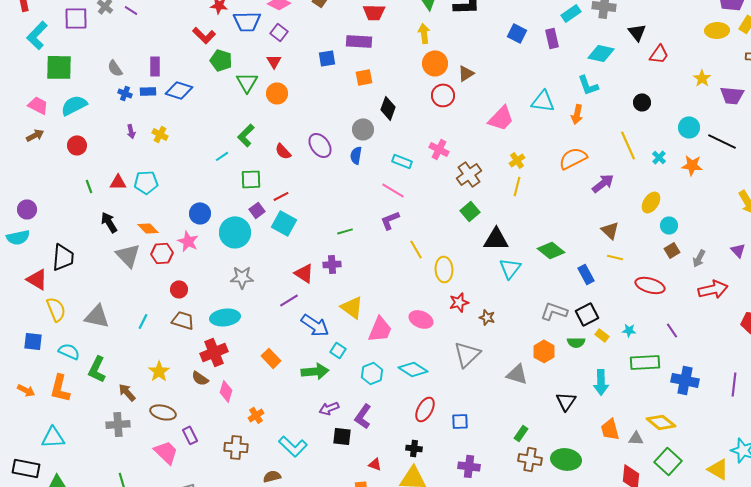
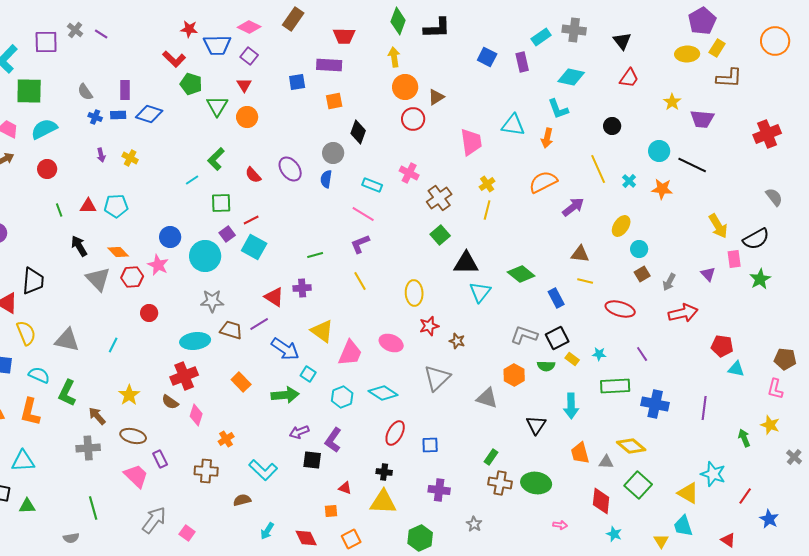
black triangle: (637, 32) -> (622, 41), moved
pink trapezoid: (501, 118) -> (471, 142), turned -52
brown triangle: (610, 230) -> (580, 254), turned -36
yellow line: (416, 249) -> (360, 281), moved
brown trapezoid: (183, 320) -> (231, 330), moved

